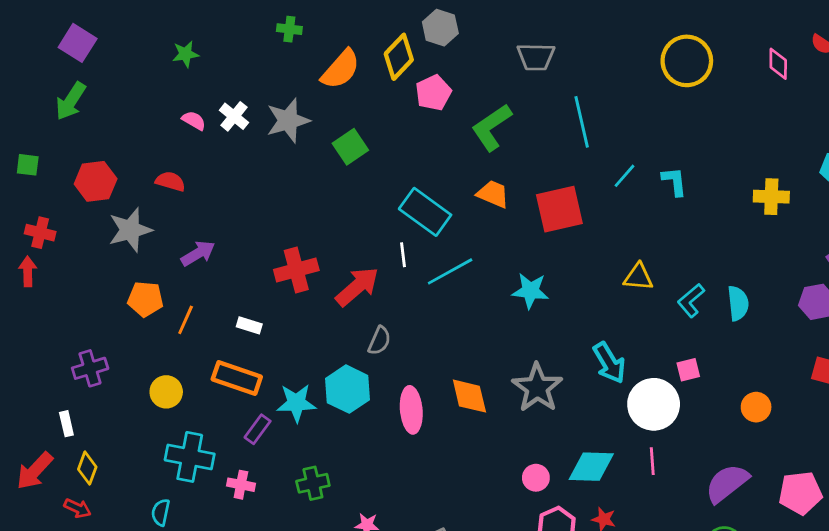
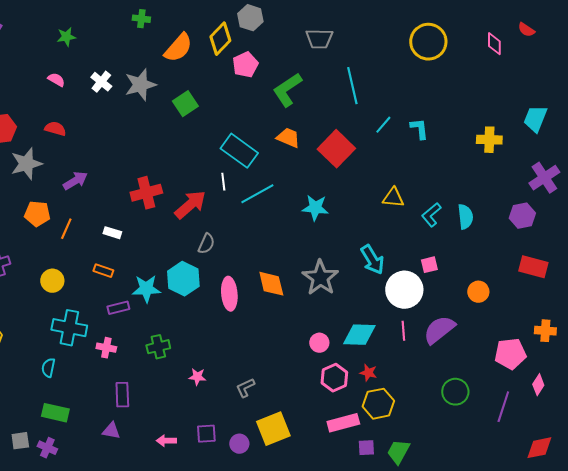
pink semicircle: (194, 120) -> (56, 80), moved
red square: (559, 209) -> (336, 149), turned -33
orange rectangle: (237, 378) -> (103, 271), size x0.6
purple rectangle: (258, 429) -> (118, 308), turned 40
purple semicircle: (727, 483) -> (439, 330), moved

